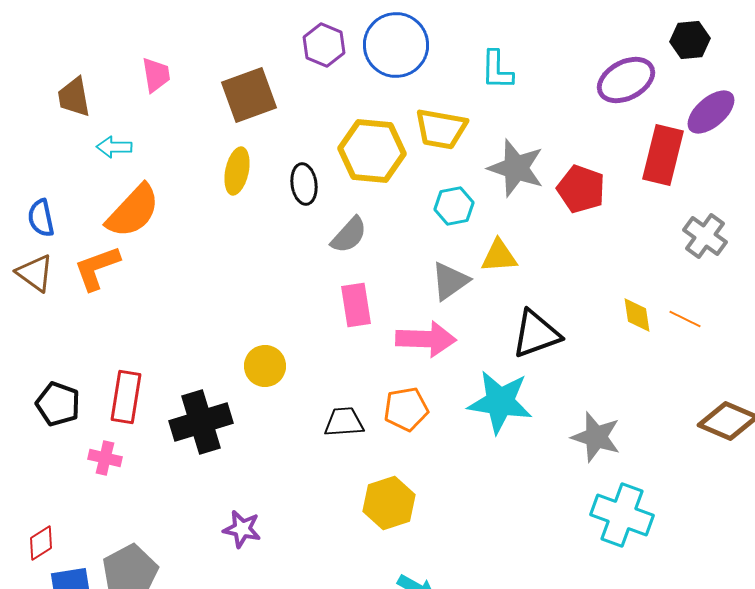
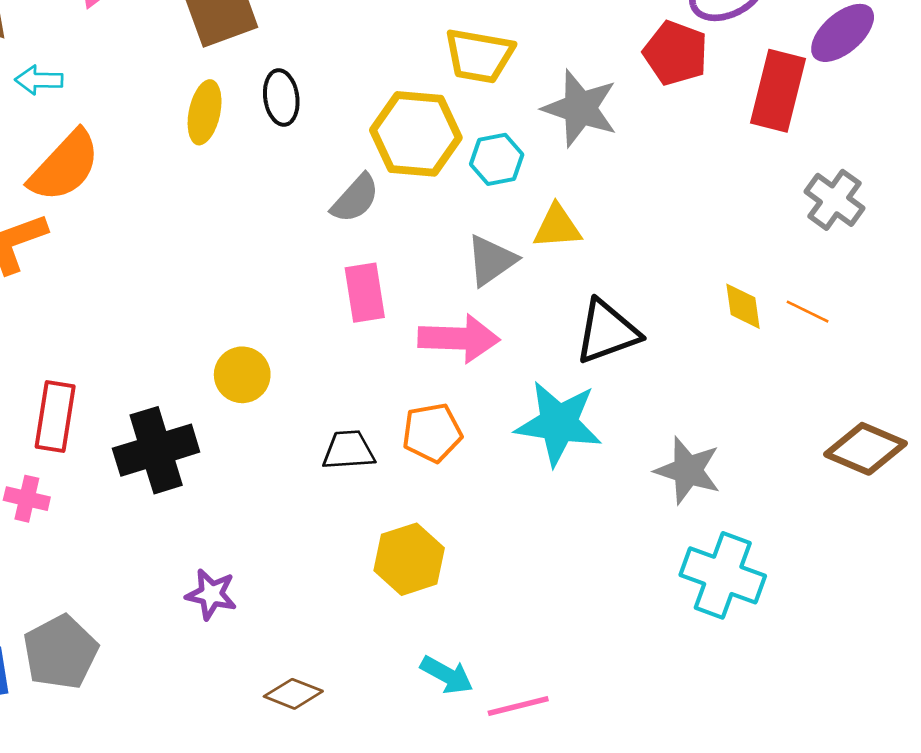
yellow hexagon: (372, 151) -> (416, 134), moved
black ellipse: (304, 184) -> (281, 98), moved
red pentagon: (581, 189) -> (676, 53), moved

